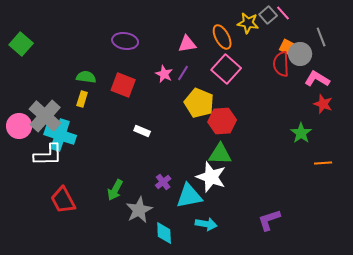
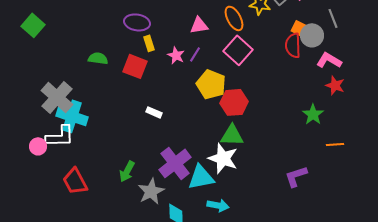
yellow rectangle: (82, 99) -> (149, 43), moved, turned -35
pink circle: (19, 126) -> (38, 146), moved, size x0.7
purple cross: (163, 182) -> (175, 163), size x2.0
purple L-shape: (269, 220) -> (296, 176), moved

